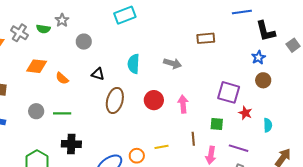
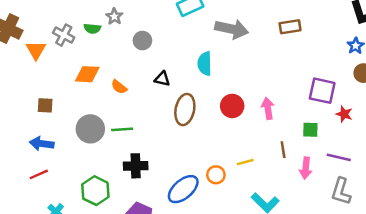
gray arrow: (173, 63) -> (232, 29), moved, size x1.5
gray circle: (36, 111) -> (90, 129), size x1.5

